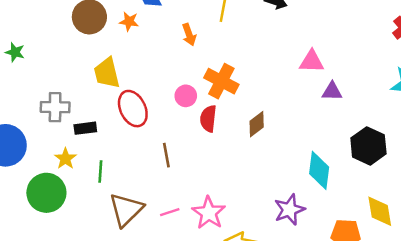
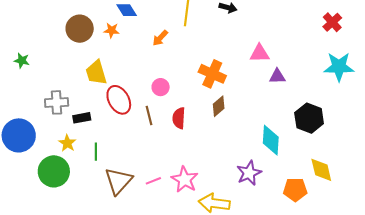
orange arrow: (189, 35) -> (160, 38), turned 66
orange cross: (221, 81) -> (212, 74), moved
red semicircle: (208, 119) -> (179, 118), moved
brown line: (166, 155) -> (149, 115), moved

